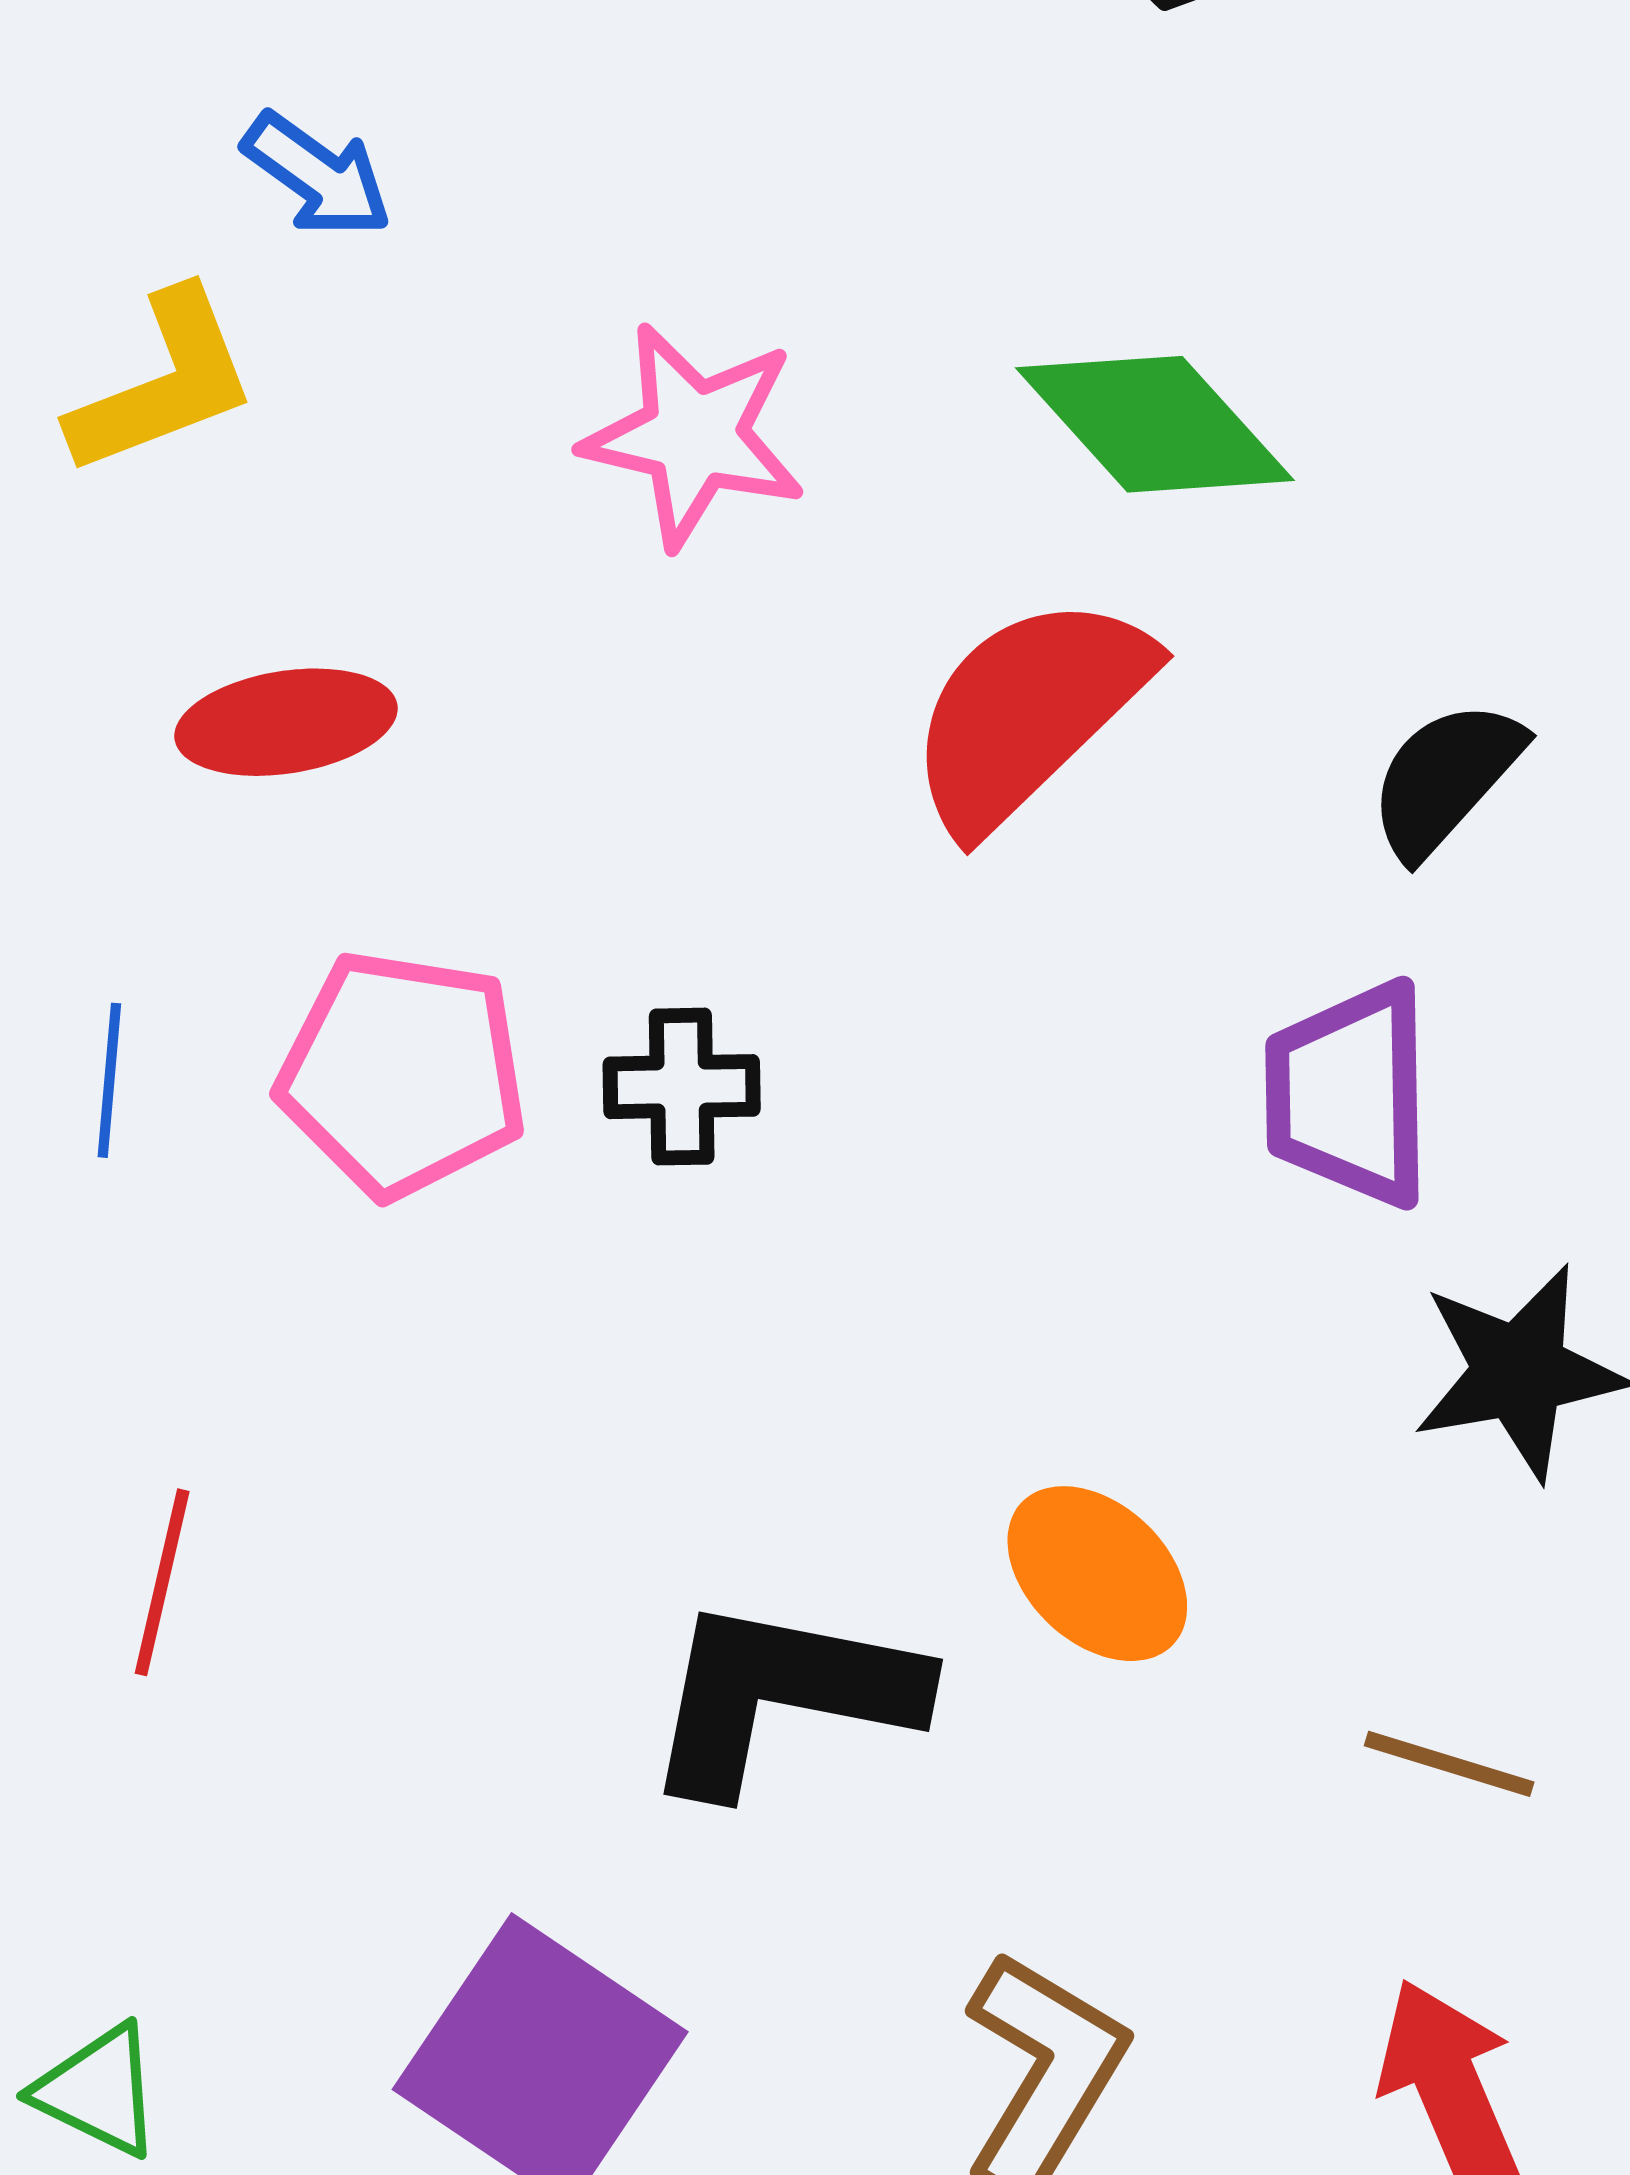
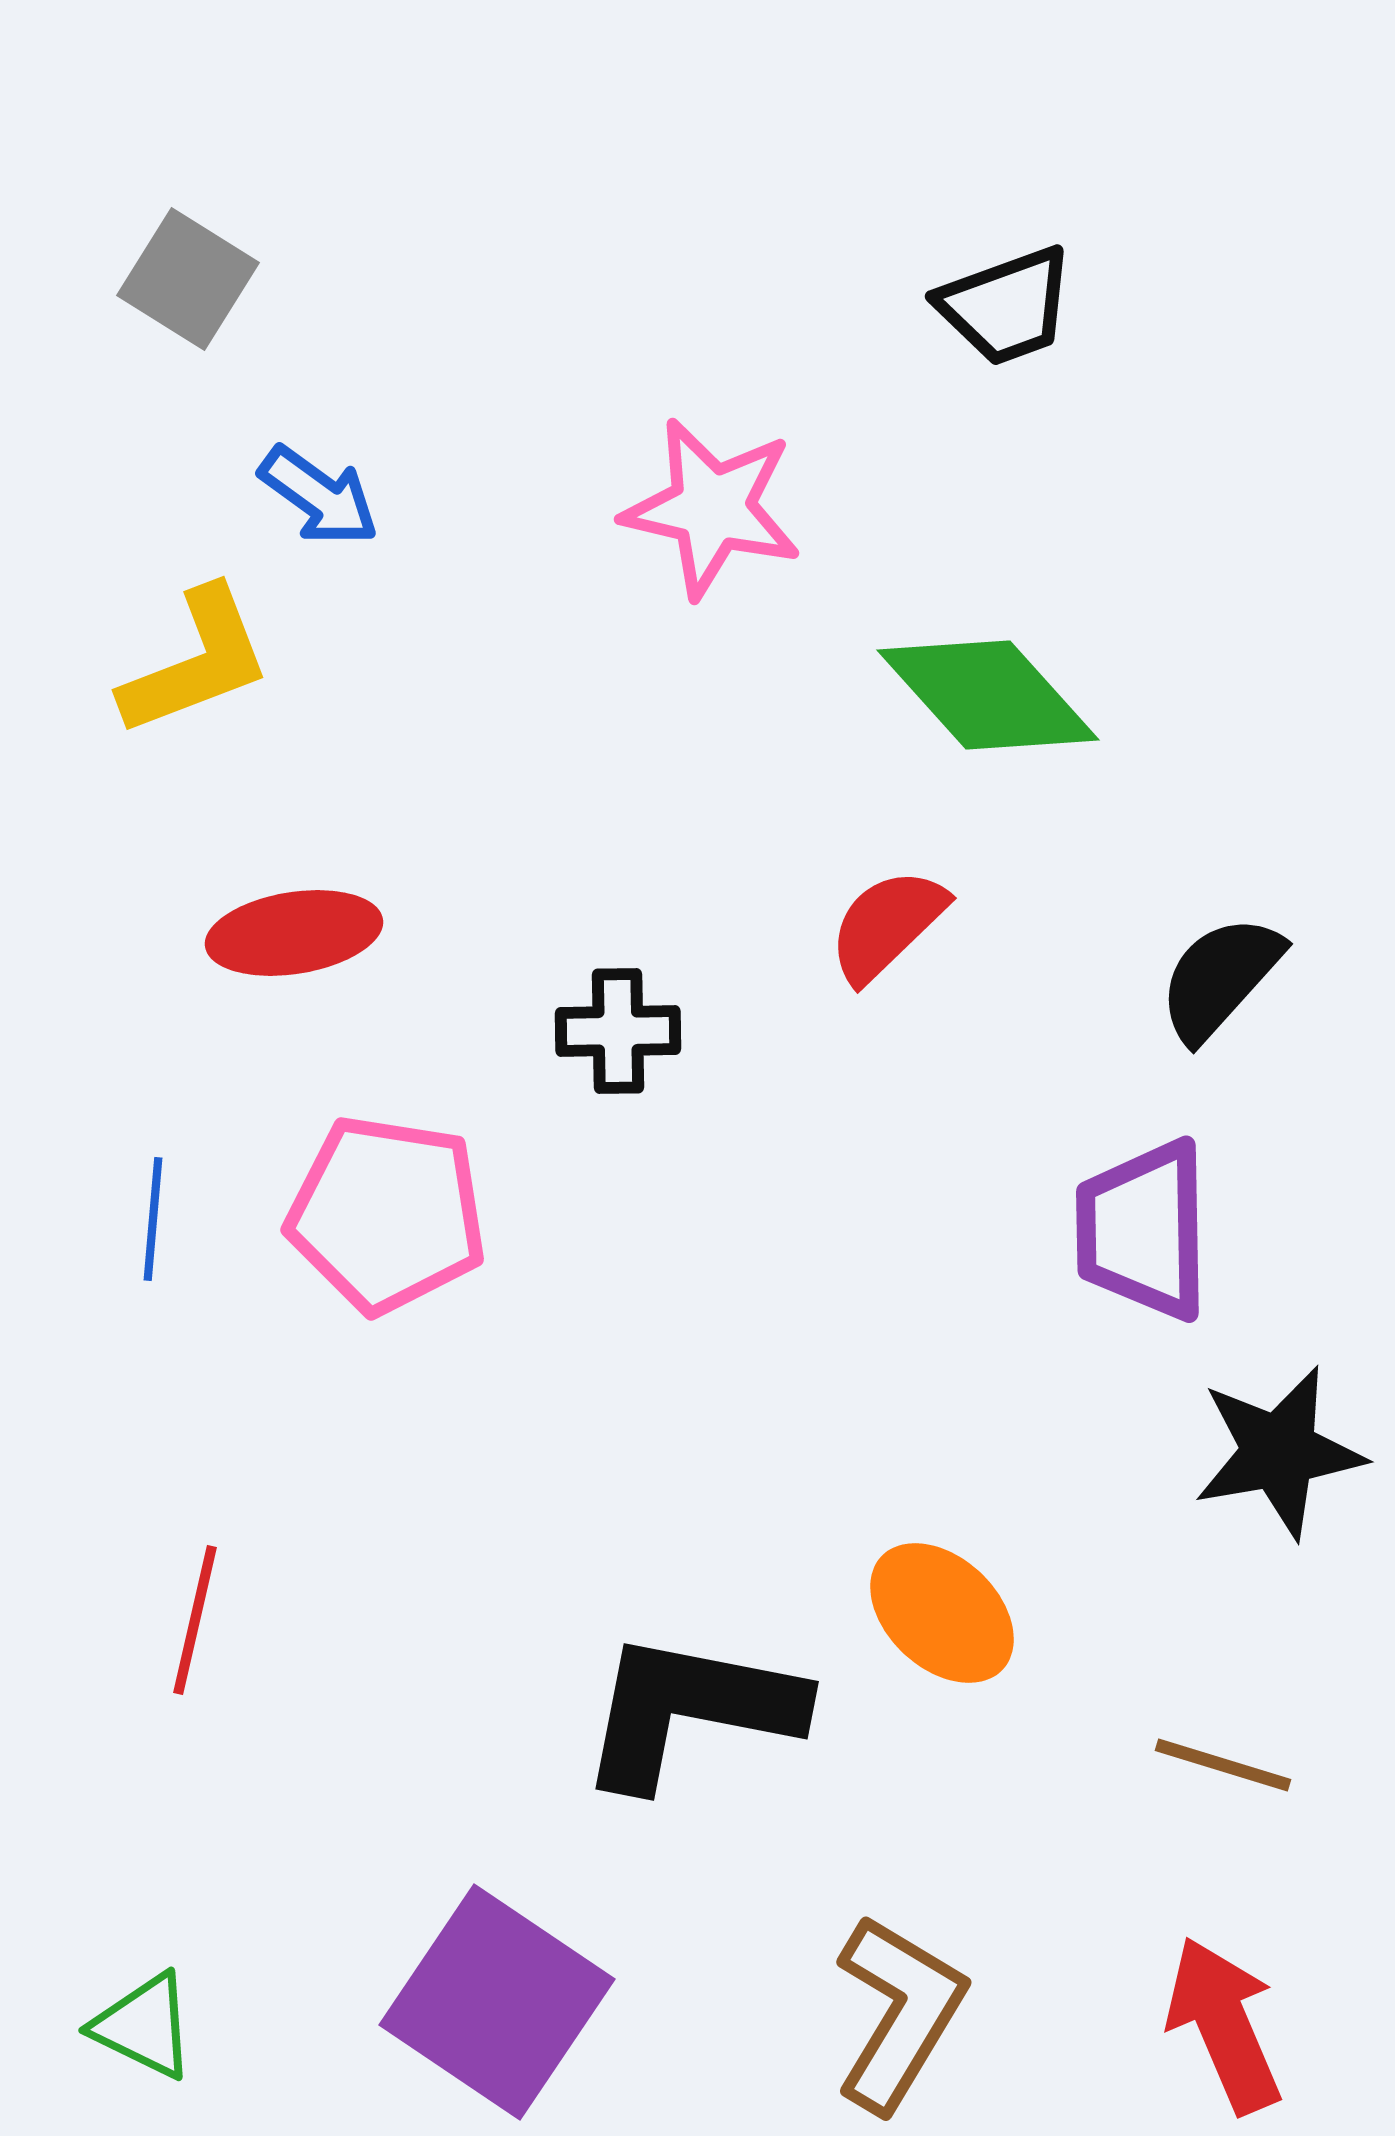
pink star: (694, 436) -> (712, 508), moved
red semicircle: (1028, 712) -> (887, 925), size x0.6
black cross: (682, 1087) -> (618, 1031), moved

